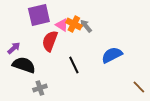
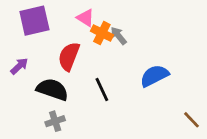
purple square: (39, 15) -> (34, 21), moved
pink triangle: (62, 25) -> (85, 18), moved
black semicircle: (24, 65) -> (52, 89), moved

